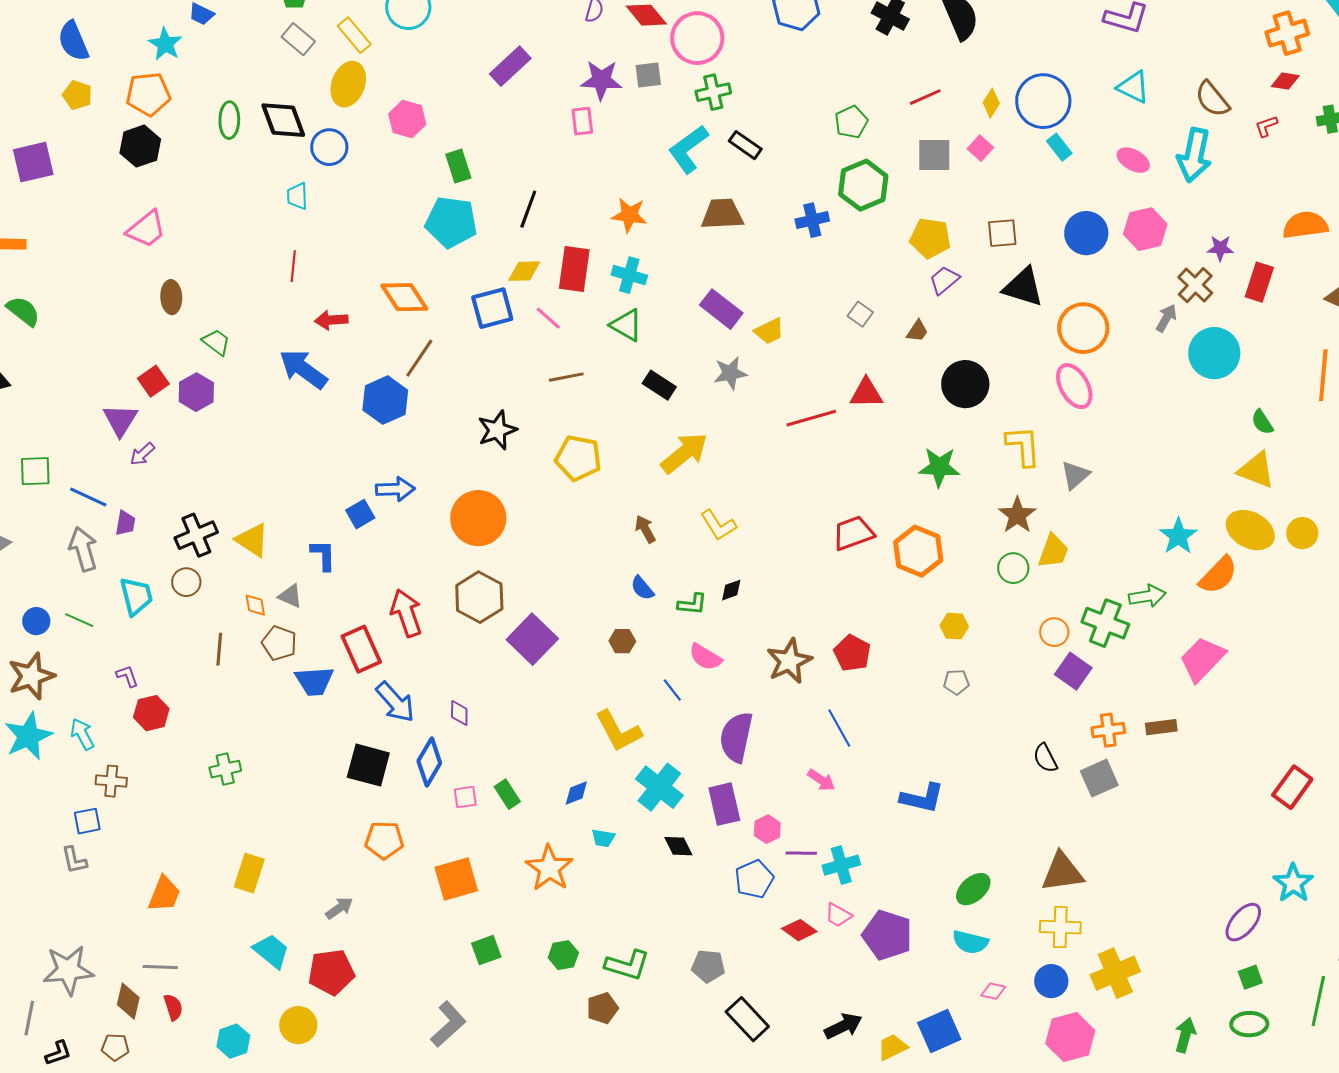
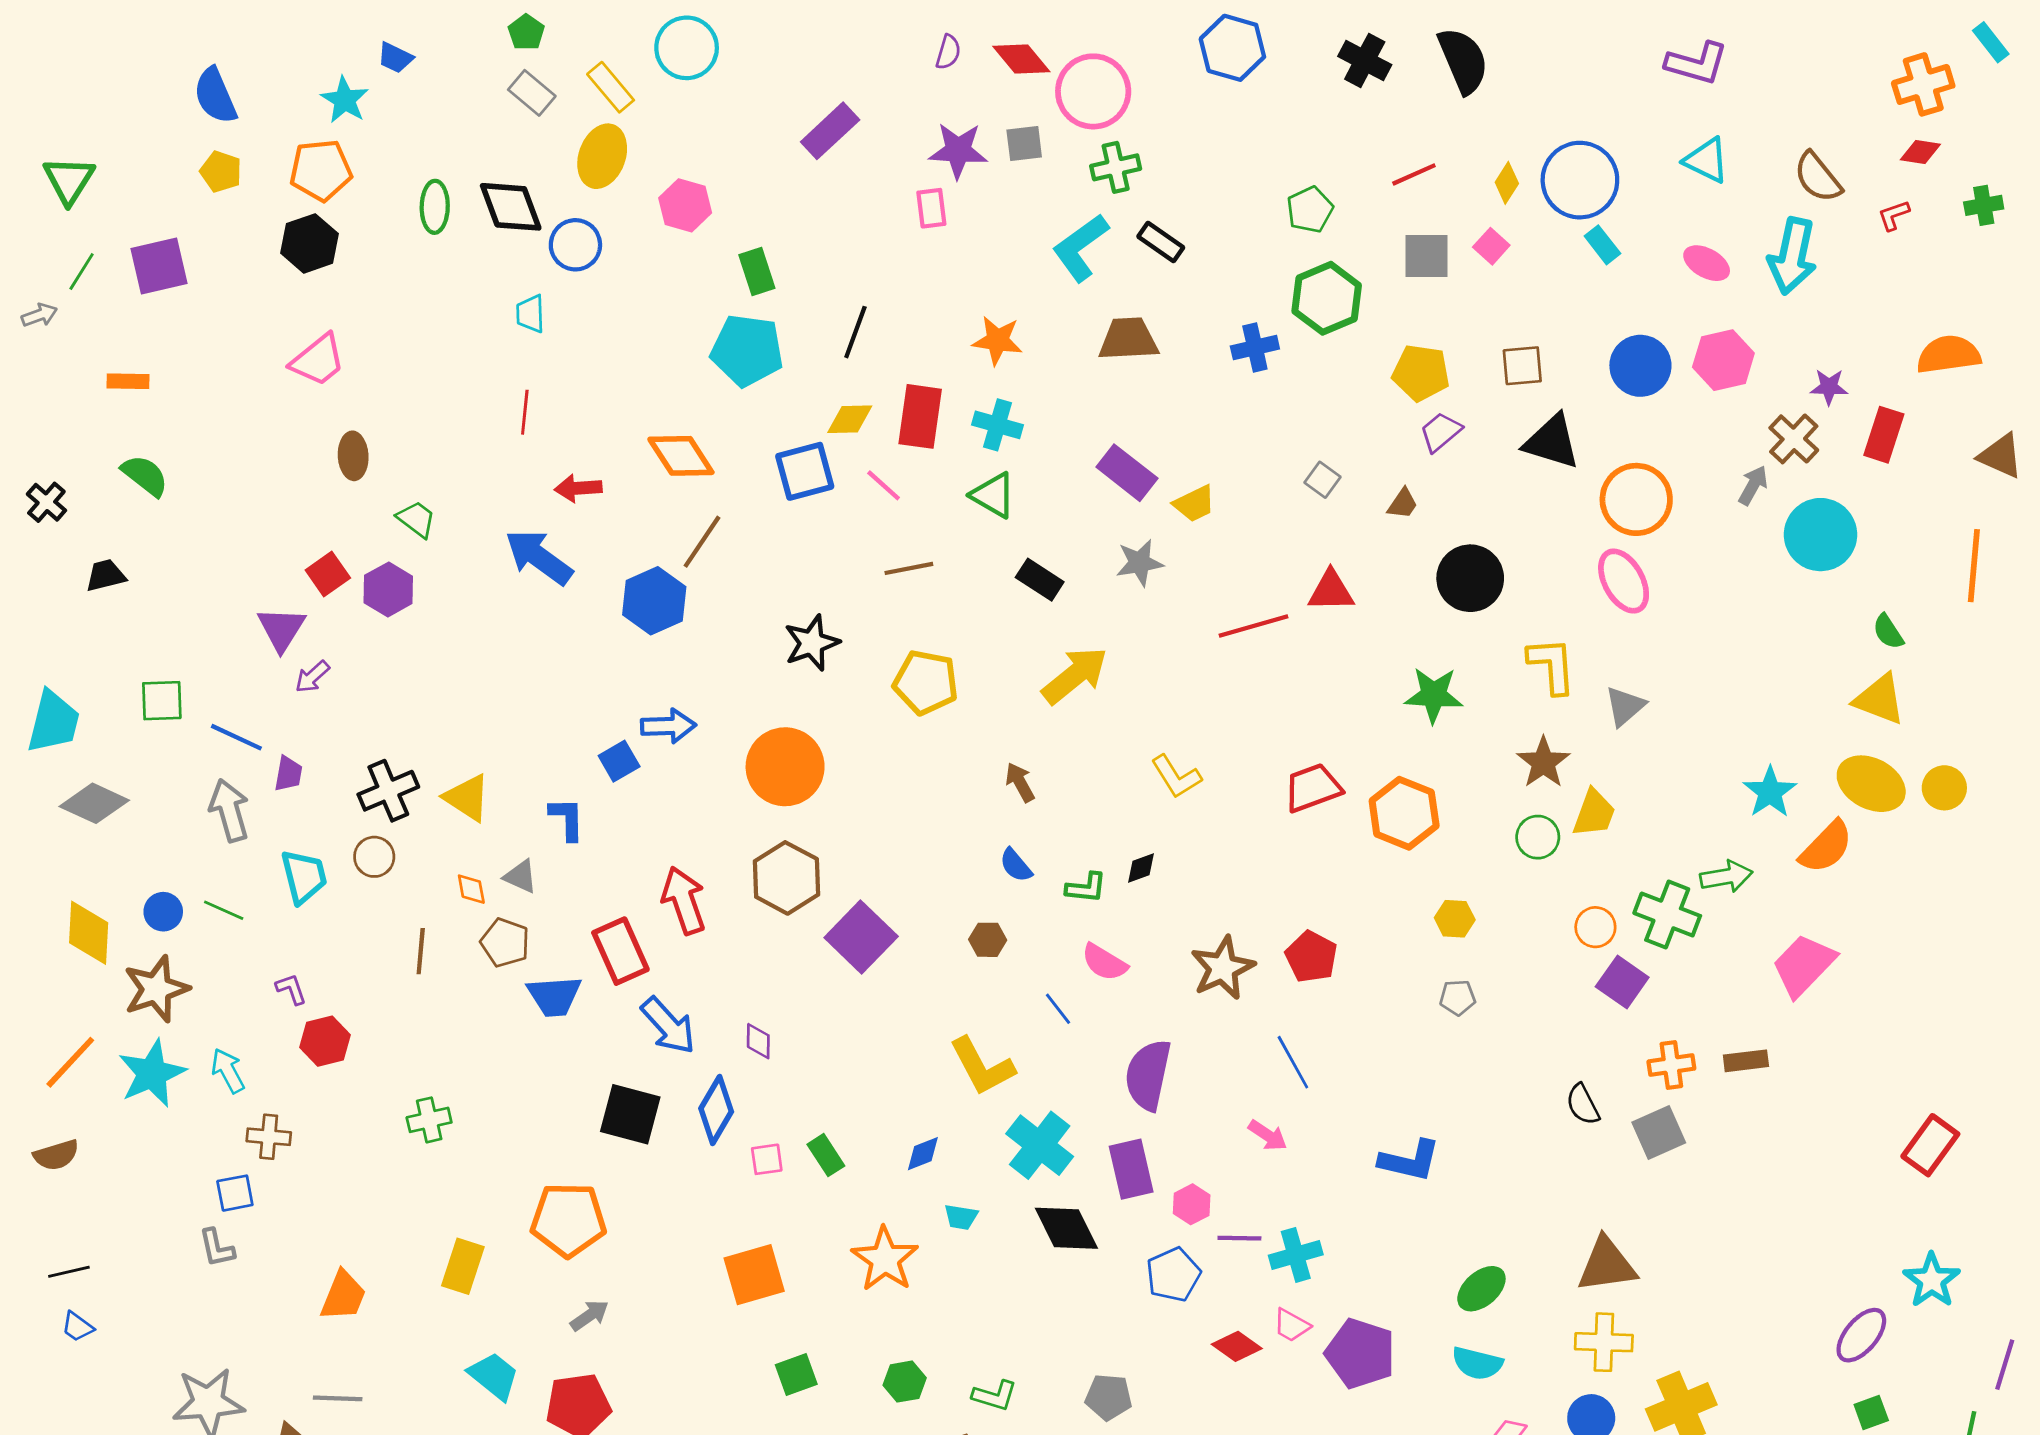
yellow L-shape: (718, 525) -> (1176, 777), moved
orange pentagon: (384, 840) -> (568, 1220), moved, size x1.4
black diamond: (678, 846) -> (1066, 1228), size x1.6
green L-shape: (627, 965) -> (995, 1396), size x0.7

